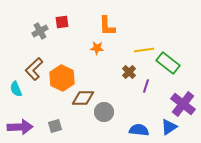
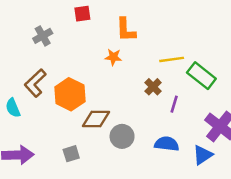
red square: (62, 22) -> (82, 14), moved
gray square: (55, 126) -> (71, 154), moved
blue semicircle: (139, 130) -> (167, 144), moved

